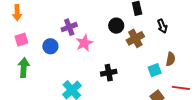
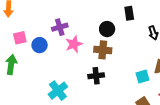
brown cross: (135, 38) -> (103, 50), moved, turned 30
pink square: (21, 40) -> (20, 38), moved

